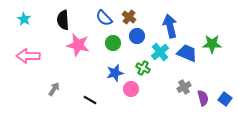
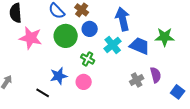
green circle: (113, 43) -> (66, 36), size x1.5
green cross: (143, 68) -> (88, 59), moved
blue star: (115, 73) -> (59, 76), moved
purple semicircle: (203, 98) -> (156, 75), moved

